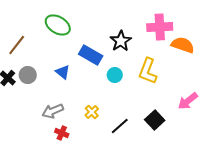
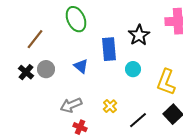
green ellipse: (58, 25) -> (76, 19), turned 35
blue rectangle: (91, 55) -> (109, 49), turned 55
yellow L-shape: (148, 71) -> (166, 82), moved

